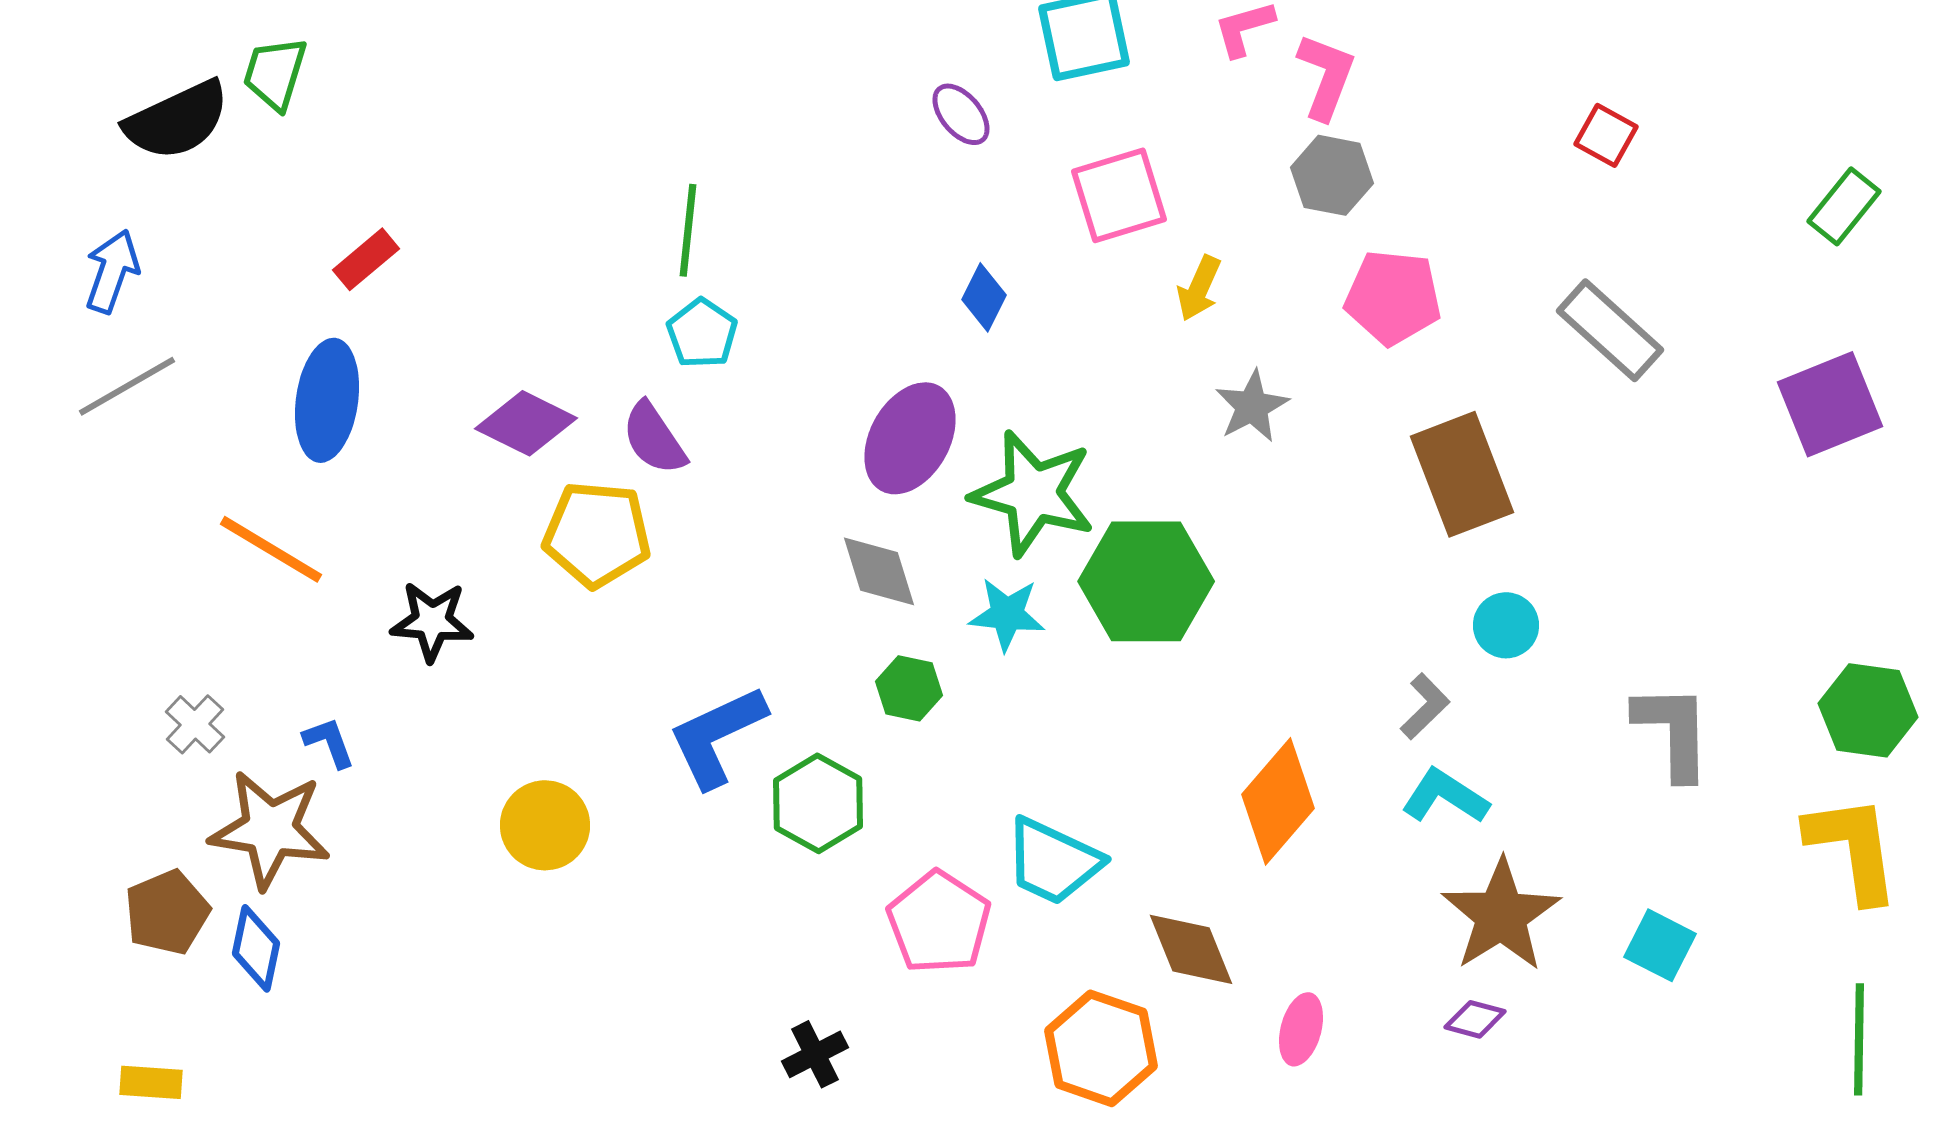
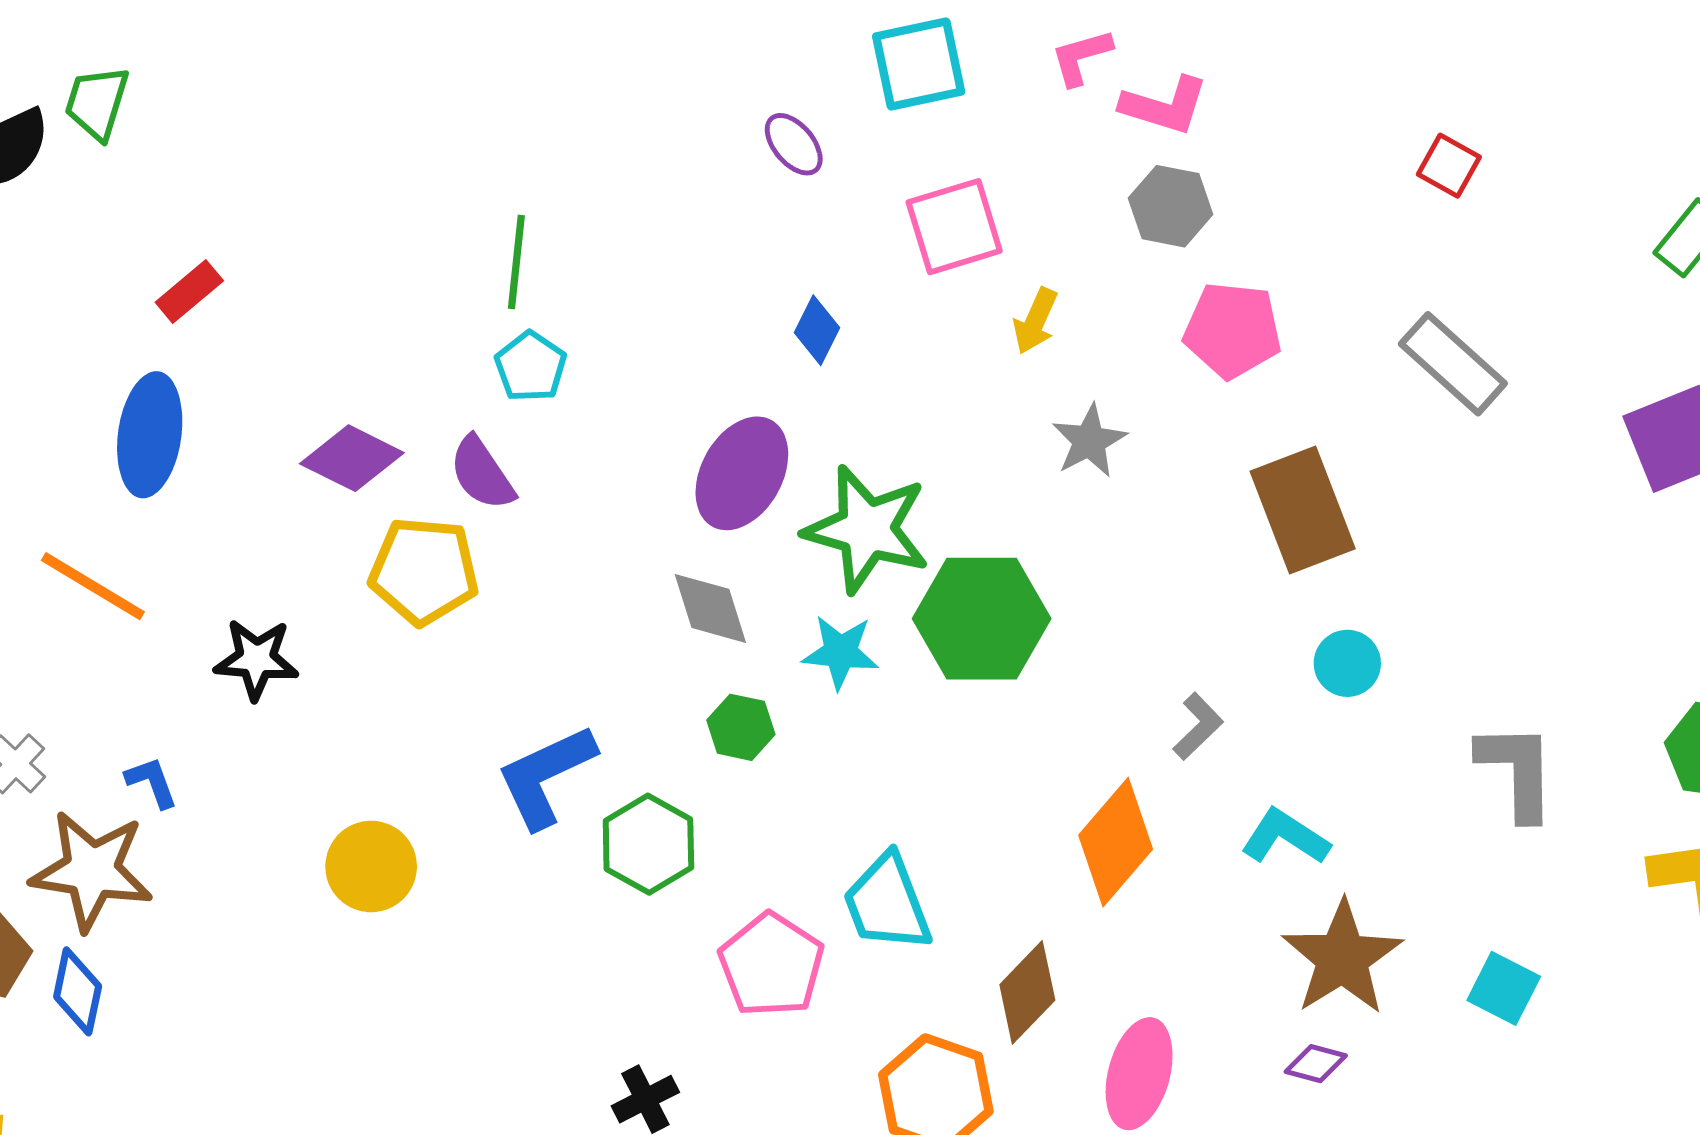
pink L-shape: (1326, 76) -> (1164, 106), turned 86
gray L-shape: (1425, 706) -> (1198, 726), moved
cyan trapezoid: (1053, 861) -> (887, 903), turned 44
brown diamond: (1191, 949) -> (1027, 992), turned 66
pink ellipse: (1301, 1029) -> (1139, 1074), size x1.5

